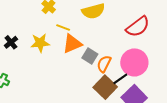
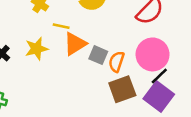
black line: (120, 79) -> (159, 76), moved
brown square: (105, 87) -> (122, 89), turned 35

